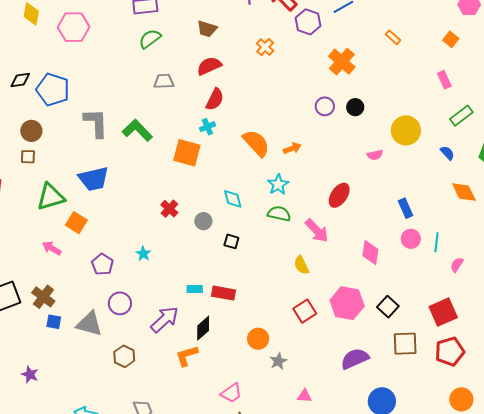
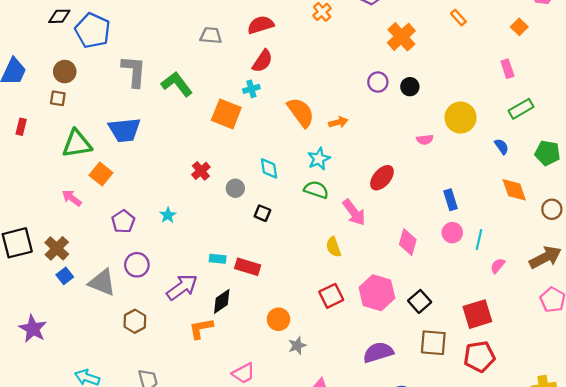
blue square: (54, 322) -> (65, 276), turned 35
purple star: (30, 374) -> (33, 329), size x1.5

